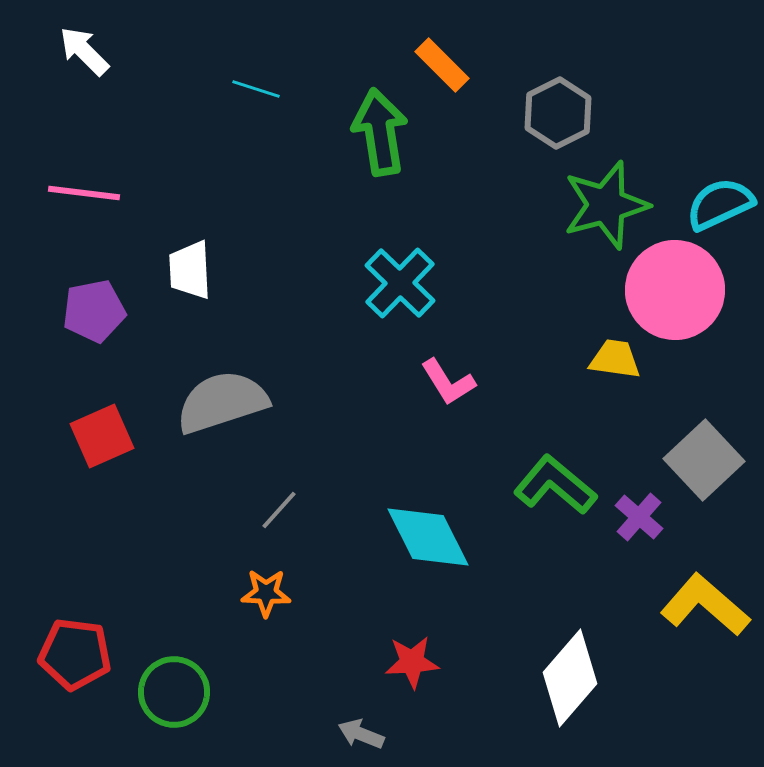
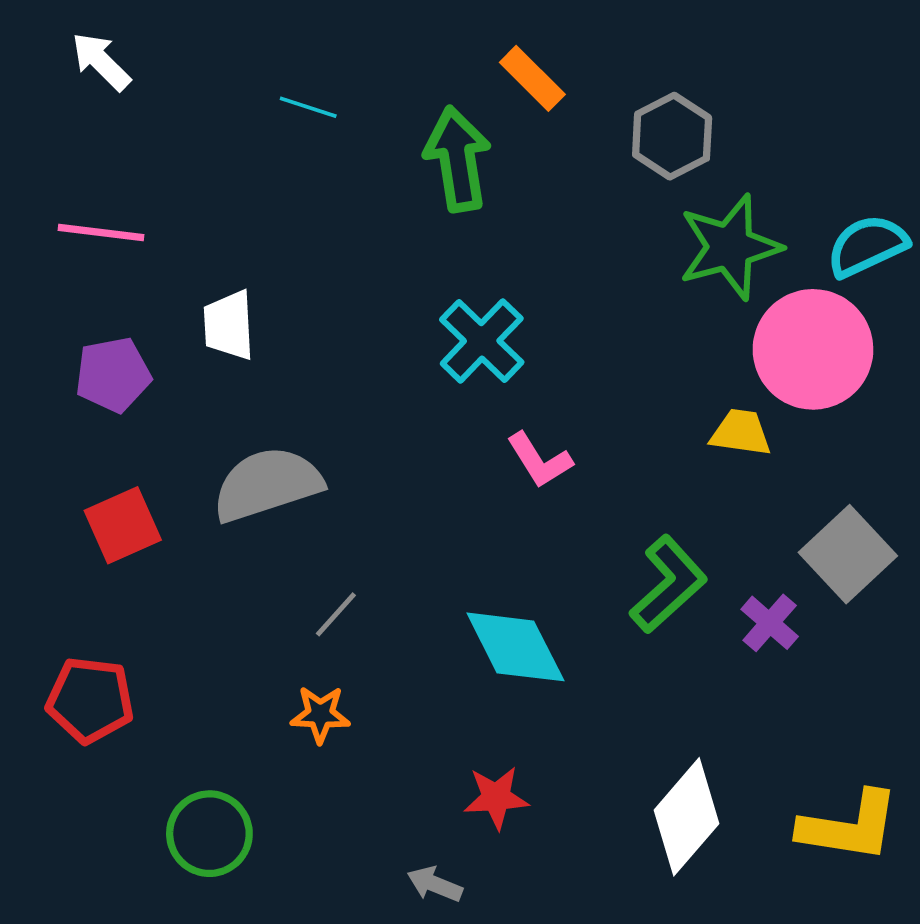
green L-shape: (555, 485) -> (668, 584), turned 98
yellow L-shape: (705, 605) -> (849, 826), moved, turned 148
red pentagon: (75, 654) -> (90, 700), moved

